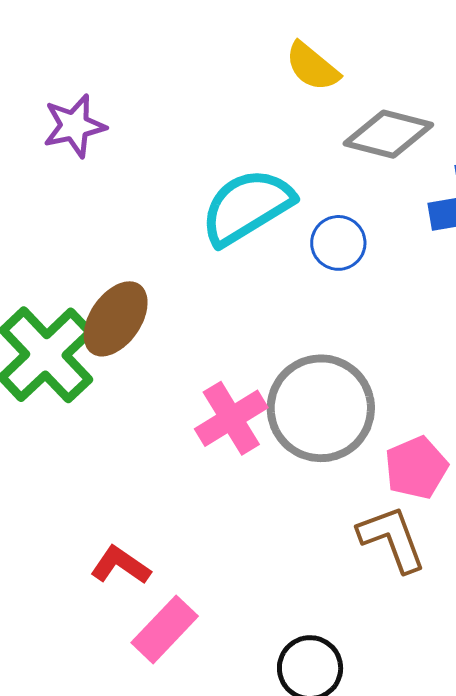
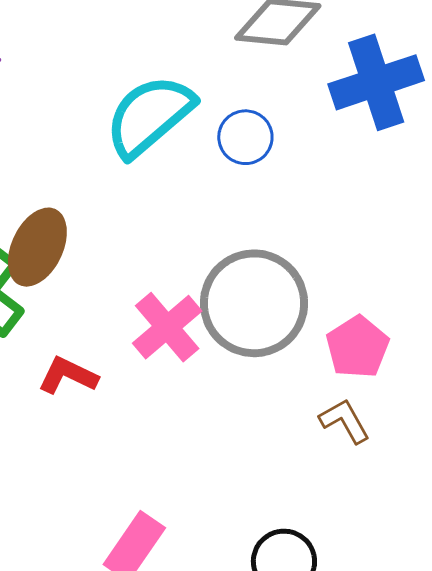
brown L-shape: (392, 539) -> (345, 421), size x0.7
red L-shape: (120, 565) -> (68, 375), moved

